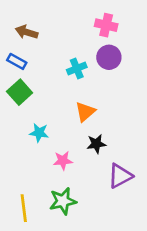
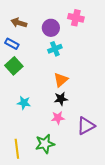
purple circle: (109, 57) -> (51, 28), moved
cyan star: (39, 133) -> (24, 103), moved
black star: (96, 144) -> (61, 99), moved
pink star: (63, 161) -> (58, 118), moved

